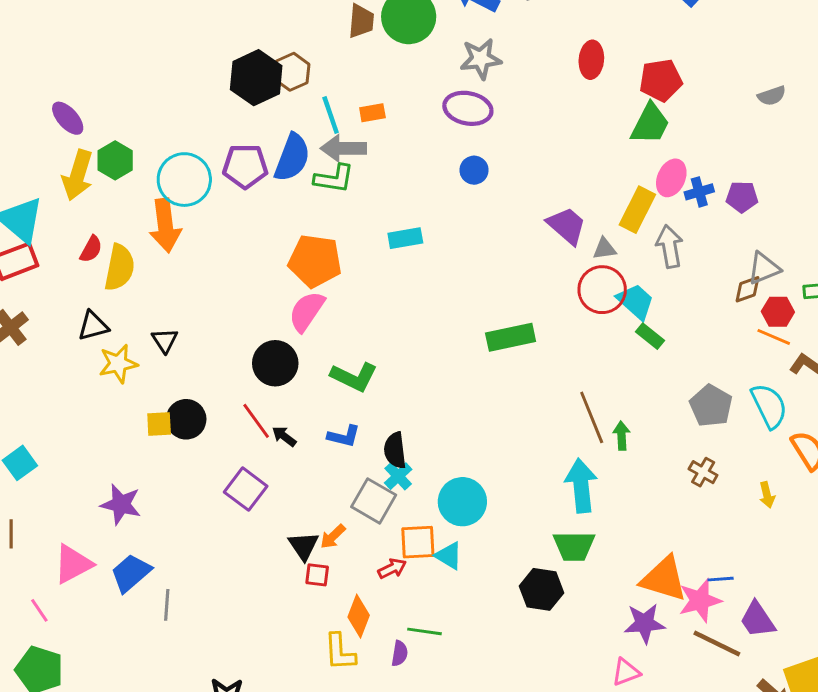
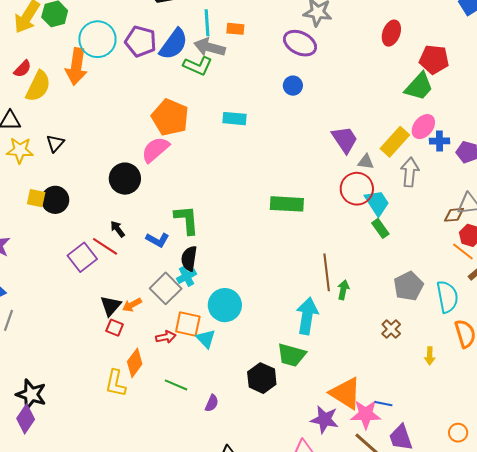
green L-shape: (354, 377) -> (187, 220), moved, turned -136
red line: (256, 421) -> (105, 246), moved, turned -36
purple semicircle: (400, 653) -> (212, 403), moved

